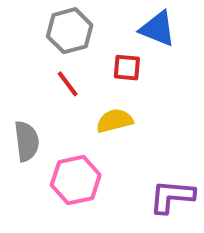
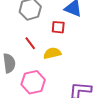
red line: (68, 84) -> (30, 43), moved

